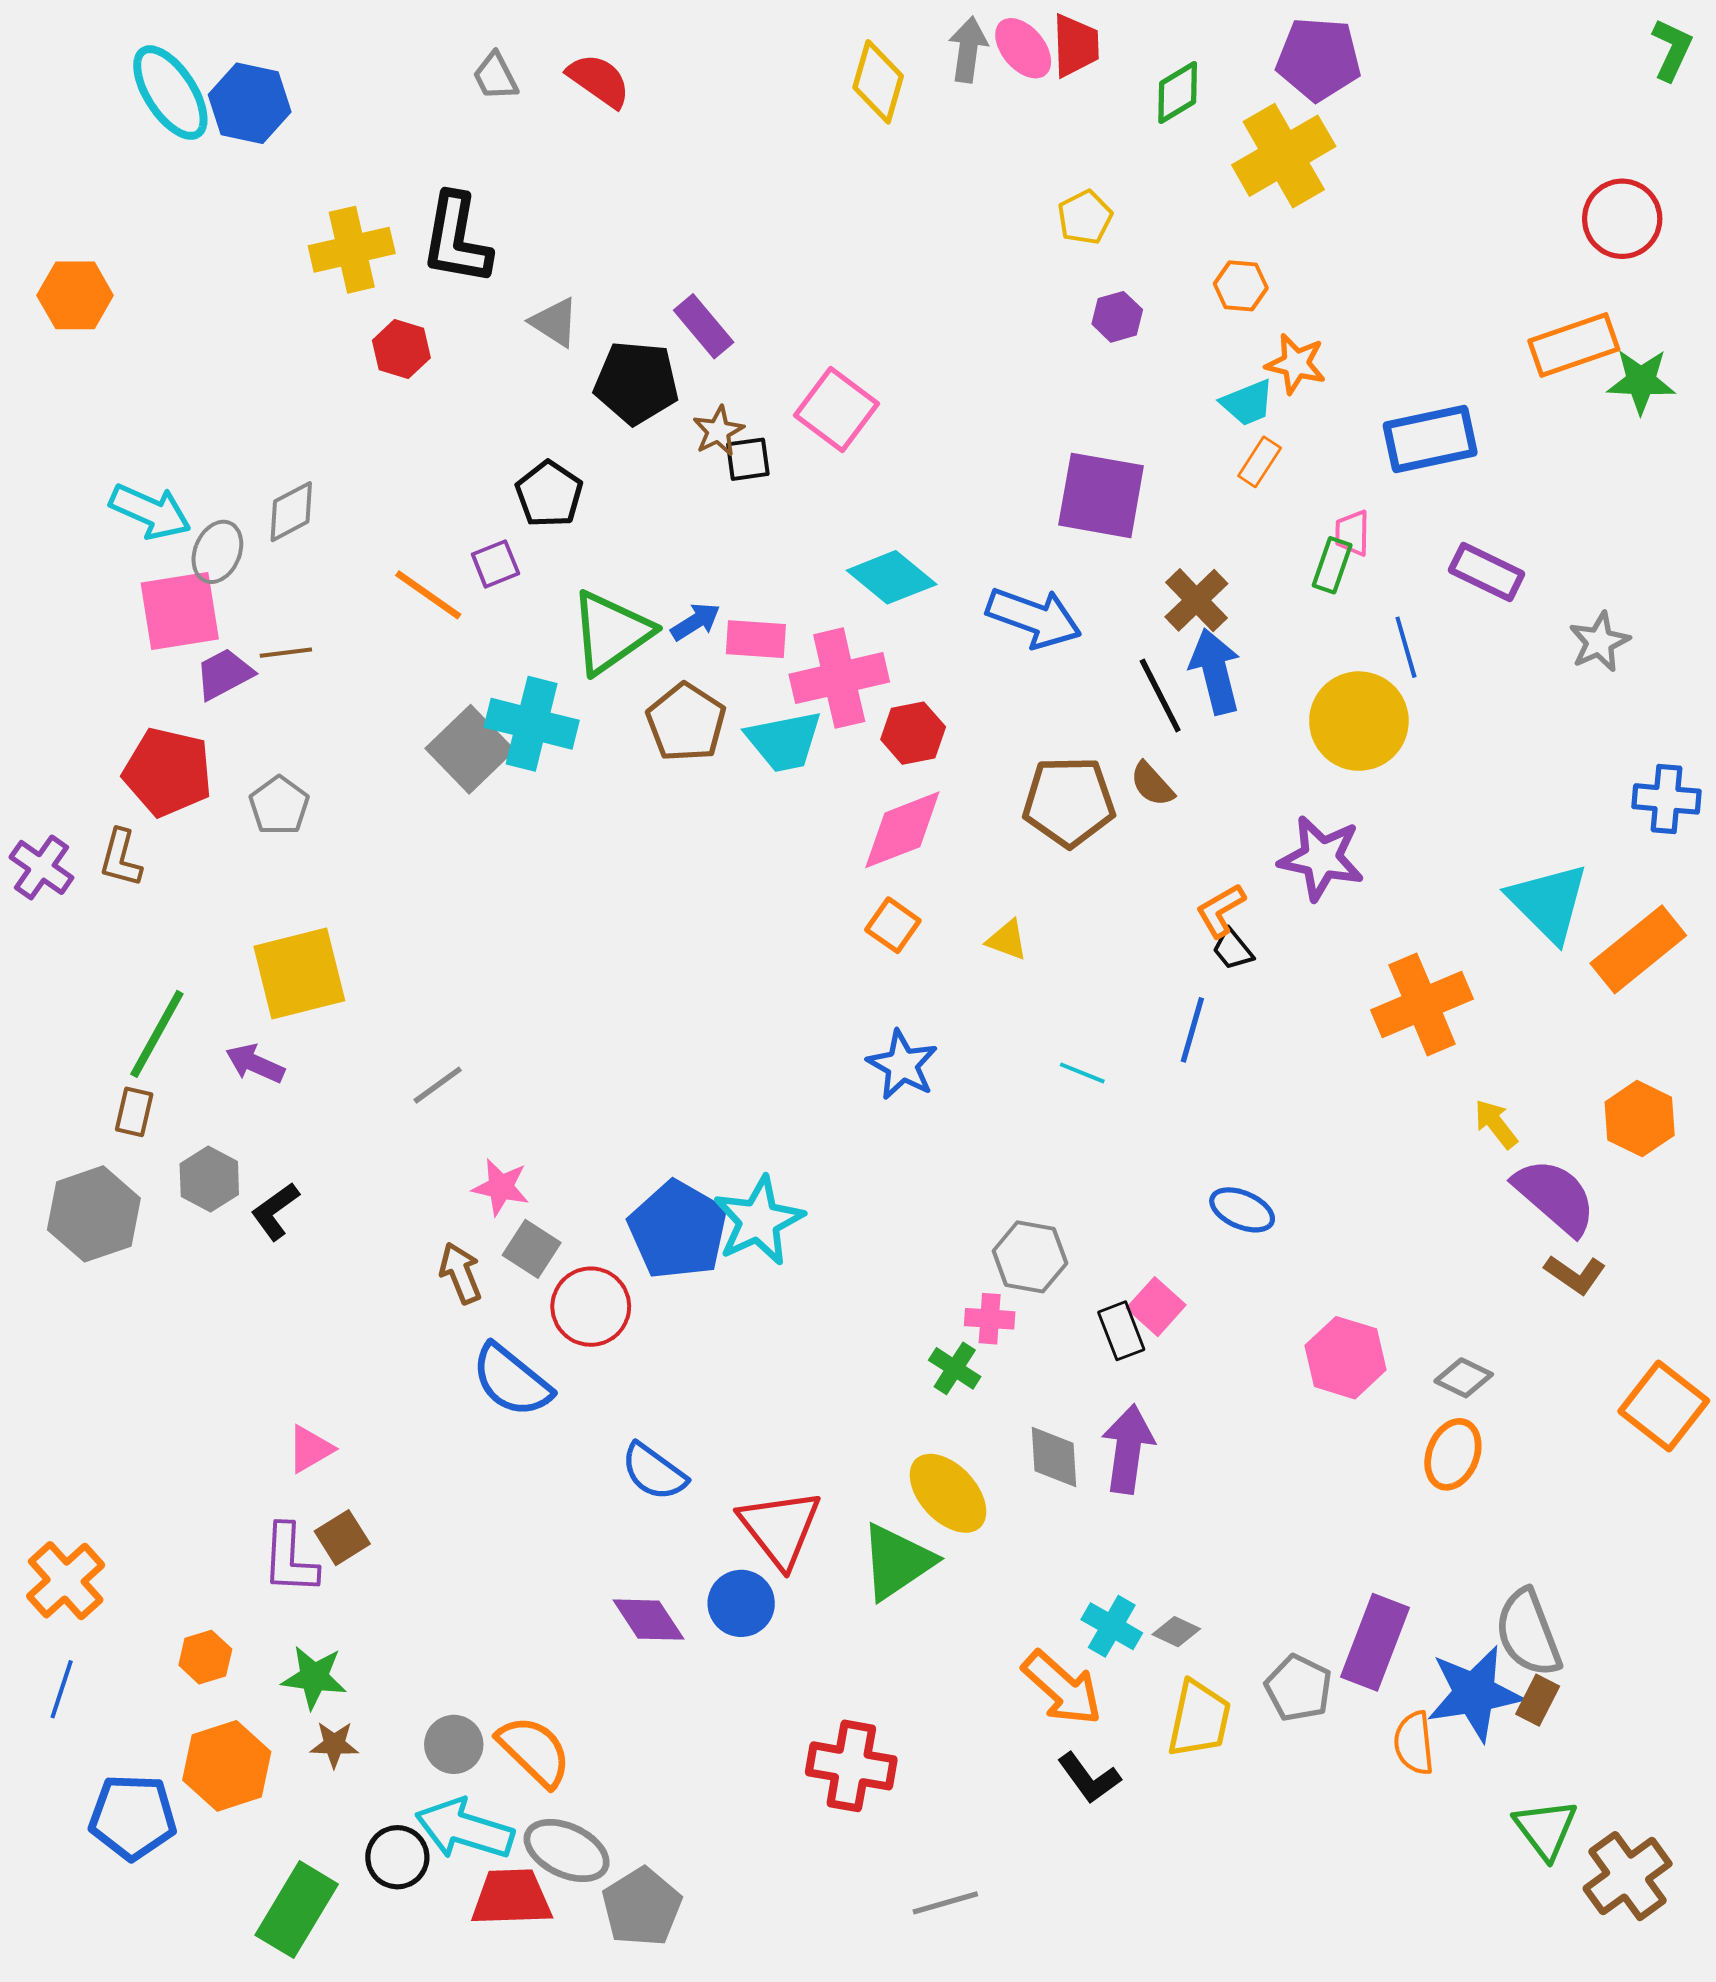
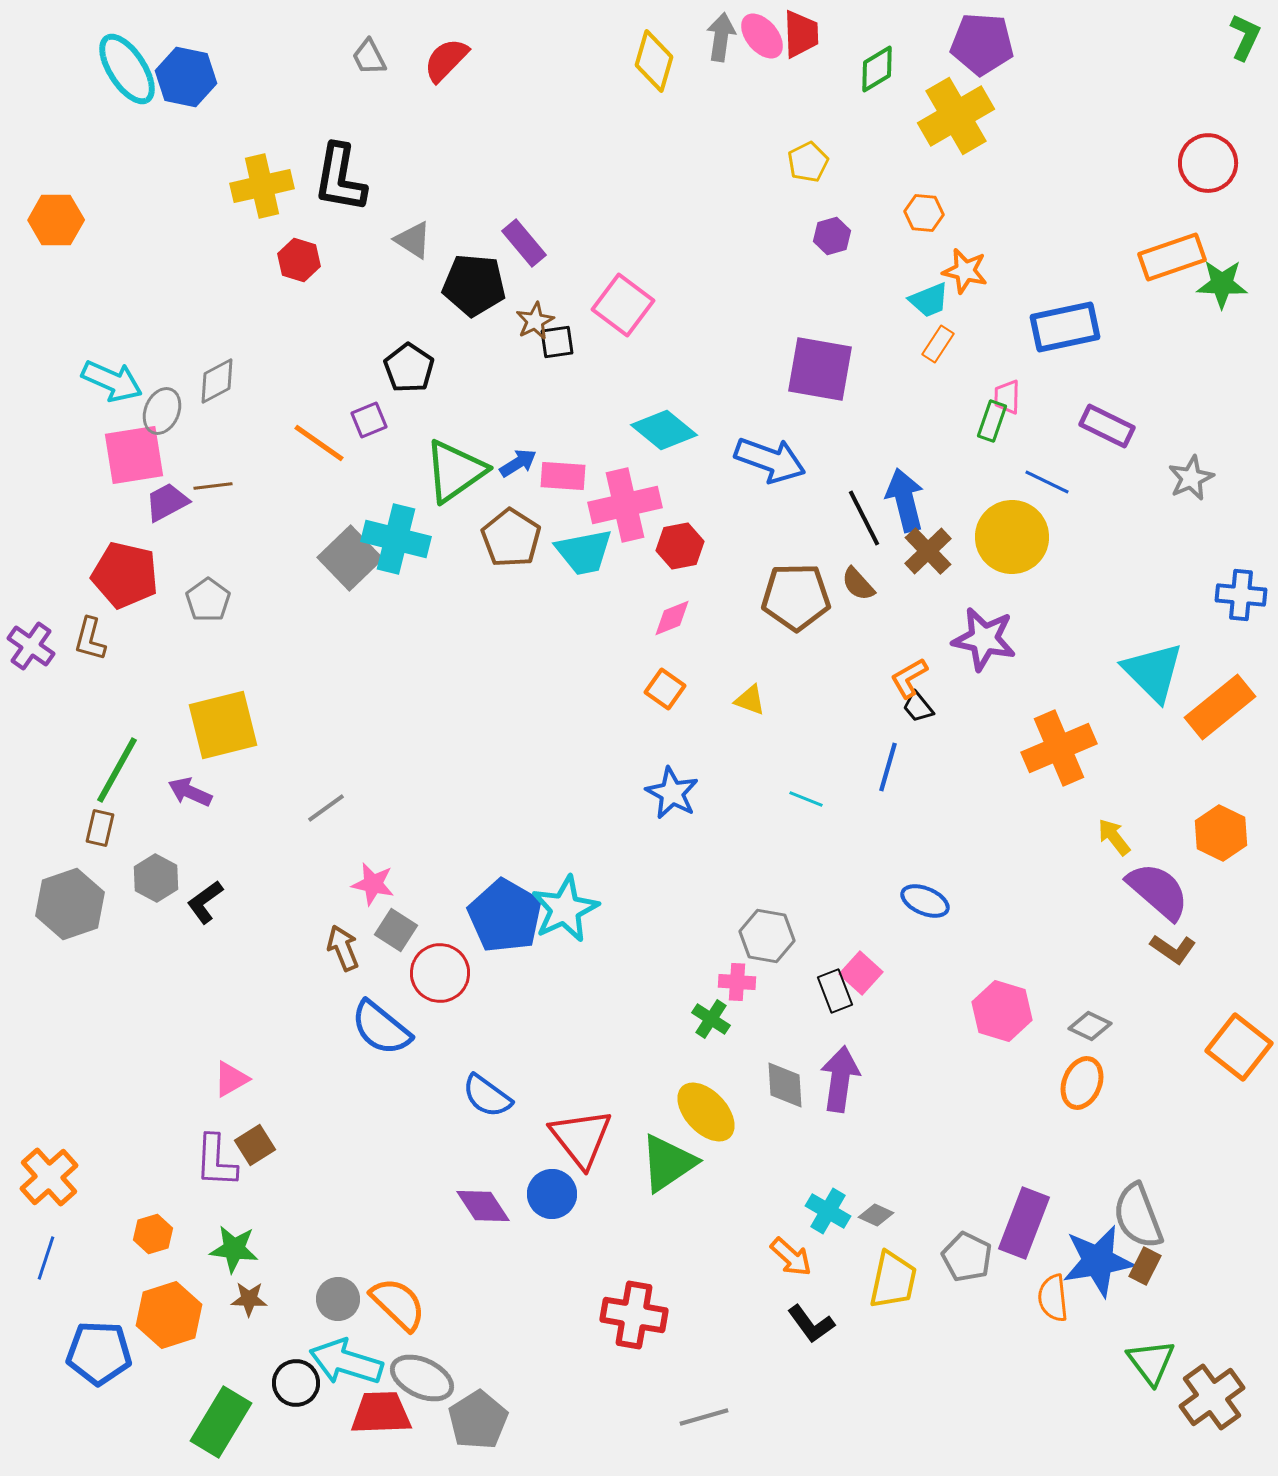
red semicircle: (599, 80) -> (446, 60), turned -81
brown cross: (1196, 600) -> (928, 551), moved
blue line: (1406, 647) -> (1047, 482), turned -48
pink diamond: (902, 830) -> (672, 618), size x0.6
orange arrow: (1062, 1688) -> (791, 1257), size x0.7

